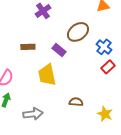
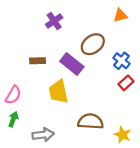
purple rectangle: (59, 50) -> (72, 64), size x1.5
brown semicircle: (76, 102) -> (91, 121), size x1.6

